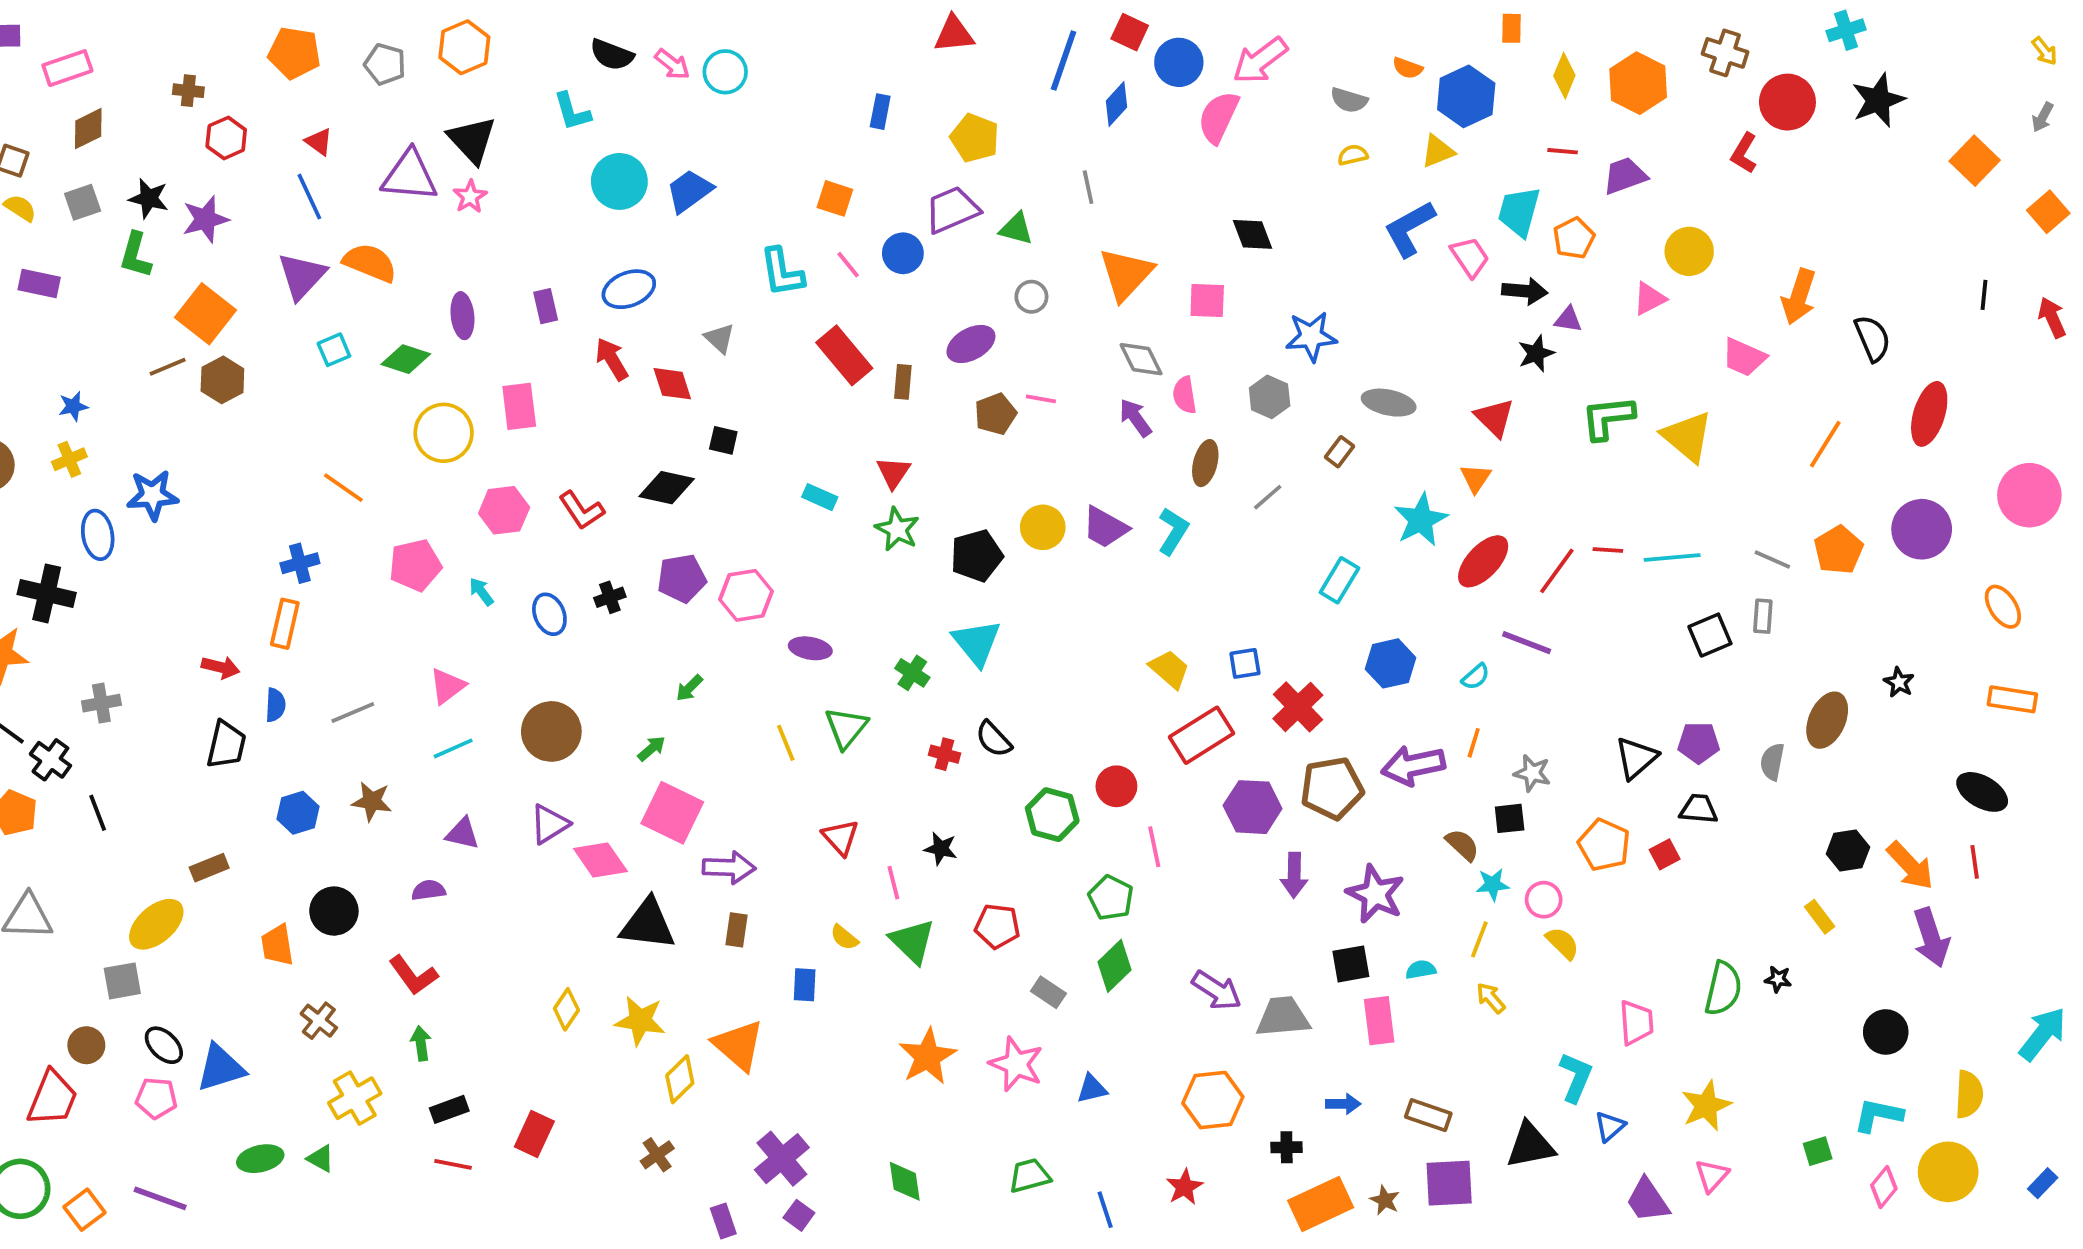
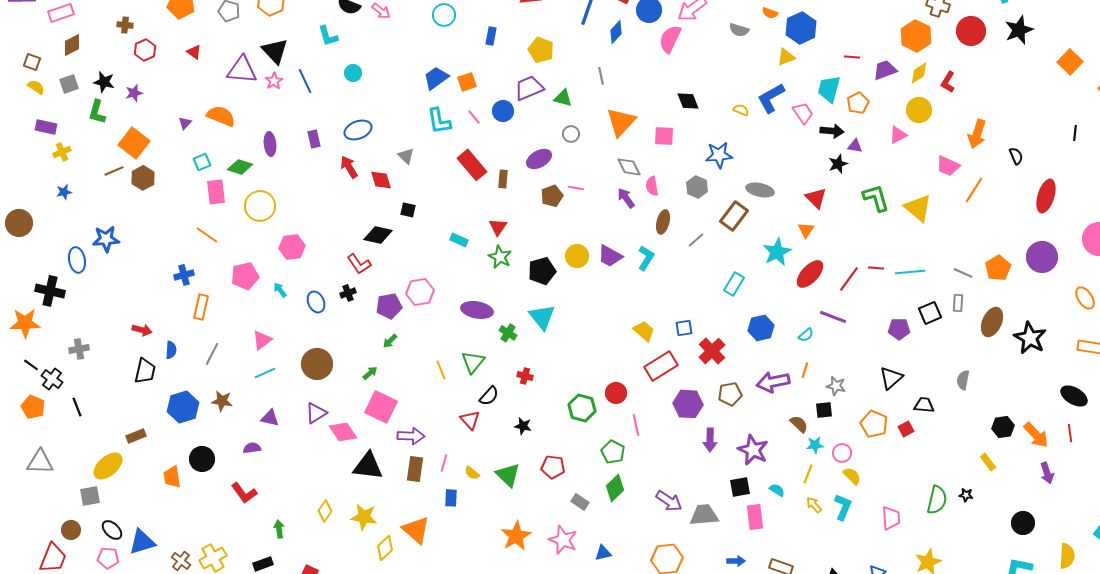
cyan circle: (725, 72) -> (444, 15), moved
yellow diamond: (1564, 76) -> (919, 73), moved, turned 35
orange hexagon: (1638, 83) -> (916, 36), moved
red L-shape: (1744, 153) -> (948, 82), moved
yellow semicircle: (1353, 155) -> (741, 110), moved, turned 35
cyan circle: (619, 181) -> (353, 73), size x0.6
blue trapezoid: (689, 191) -> (436, 78), moved
blue line: (309, 197) -> (305, 81), moved
orange square: (835, 198) -> (467, 82), turned -36
purple star: (205, 219) -> (134, 93), size x0.7
purple triangle: (302, 276) -> (185, 123), size x0.5
black semicircle: (1873, 338) -> (1016, 156), size x0.7
pink rectangle: (519, 406) -> (216, 192), moved
green L-shape: (1608, 418) -> (876, 198), turned 80
orange line: (1825, 444) -> (974, 190), moved
brown rectangle: (1339, 452) -> (734, 216), size x1.8
yellow cross: (69, 459) -> (62, 152), moved
red L-shape: (582, 510) -> (359, 264), moved
purple pentagon: (682, 578) -> (389, 306), moved
orange rectangle: (285, 624) -> (201, 307), moved
purple ellipse: (810, 648) -> (477, 310), moved, size x1.4
black star: (1899, 682) -> (1030, 338), size x2.0
gray line: (353, 713) -> (212, 354), turned -40
brown ellipse: (1827, 720) -> (992, 322), moved
black semicircle: (994, 739) -> (489, 396), moved, turned -95
purple pentagon: (1699, 743) -> (899, 329), moved
brown pentagon: (1332, 788) -> (730, 394), size x0.7
blue hexagon: (298, 813) -> (183, 407), size x1.4
pink line: (893, 883) -> (444, 463), moved, turned 30
brown rectangle: (737, 930) -> (415, 469), size x1.4
purple arrow: (1931, 937) -> (1047, 473), size x0.7
cyan semicircle: (1421, 970) -> (777, 490), turned 42
brown cross: (319, 1021) -> (181, 561), moved
green arrow: (421, 1043) -> (279, 529), moved
cyan L-shape: (1576, 1077) -> (843, 507), moved

